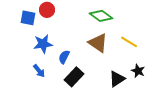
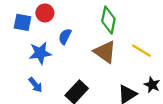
green diamond: (101, 16) -> (108, 20), turned 65
blue semicircle: (64, 57) -> (65, 37), moved

